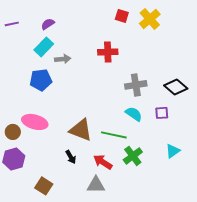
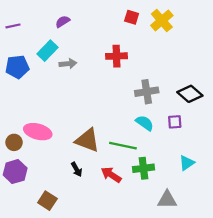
purple semicircle: (48, 24) -> (63, 22), moved
blue pentagon: (41, 80) -> (17, 67), moved
green cross: (133, 156) -> (143, 168), turned 30
gray triangle: (96, 185) -> (167, 200), moved

